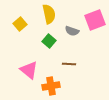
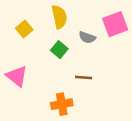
pink triangle: (29, 70) -> (17, 76), moved

